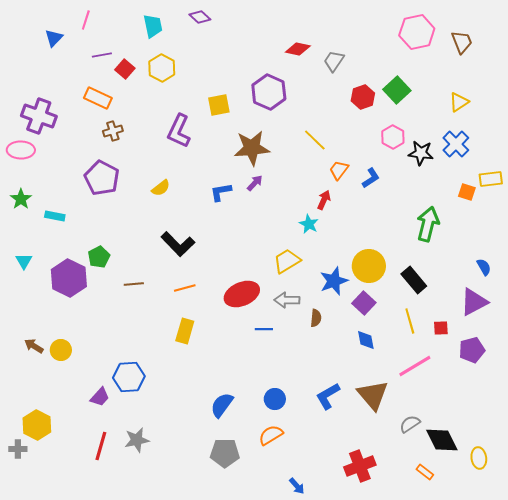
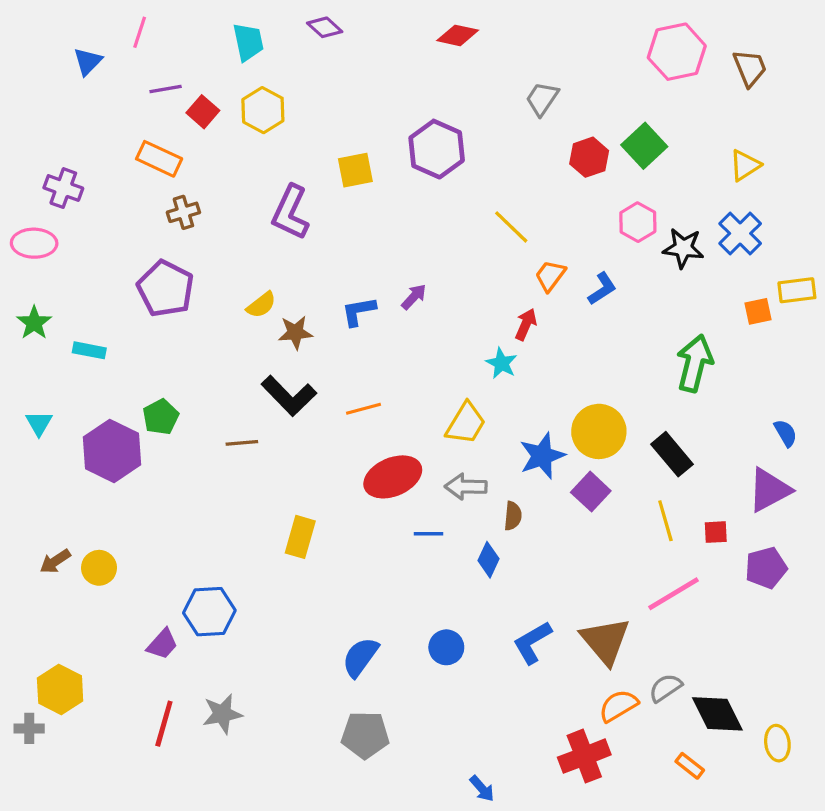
red diamond: (298, 49) -> (458, 35), moved
purple cross: (39, 116) -> (63, 188), size x0.7
brown star: (252, 148) -> (295, 332), moved, size x0.6
orange square: (467, 192) -> (758, 311), turned -30
yellow trapezoid: (287, 261) -> (466, 423), turned 152
brown line: (134, 284) -> (242, 443), moved
orange line: (185, 288) -> (364, 409), moved
blue diamond: (366, 340) -> (489, 560), moved, turned 35
brown arrow: (34, 346) -> (55, 561), turned -66
orange semicircle: (271, 435) -> (618, 706), moved

